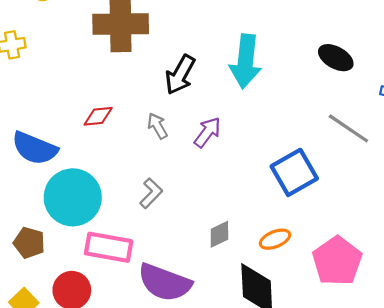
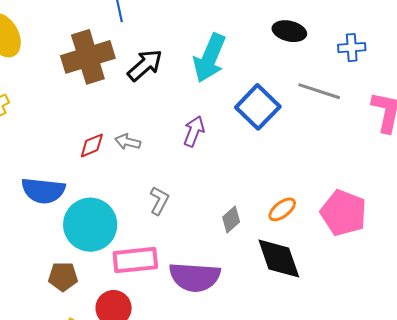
cyan arrow: (246, 61) -> (210, 58), turned 33
black arrow: (180, 75) -> (145, 65), moved, turned -144
gray arrow: (157, 126) -> (128, 142), moved, turned -30
blue square: (294, 172) -> (258, 107), moved

